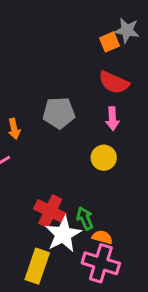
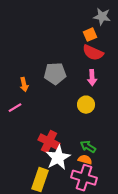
orange square: (110, 42) -> (90, 35), moved
green arrow: (85, 218) -> (88, 147), moved, turned -35

